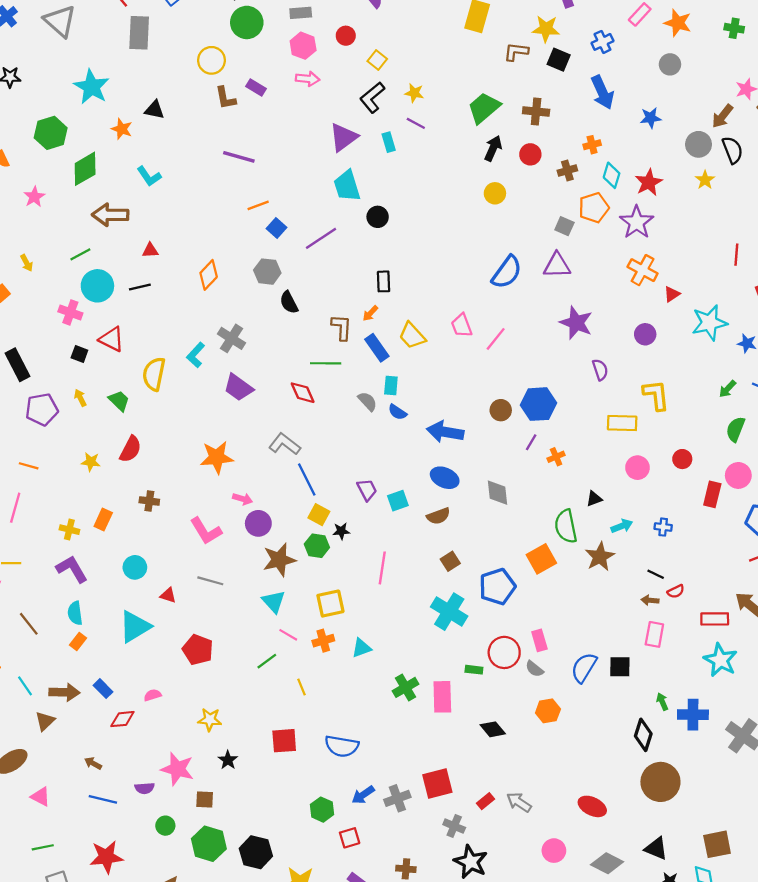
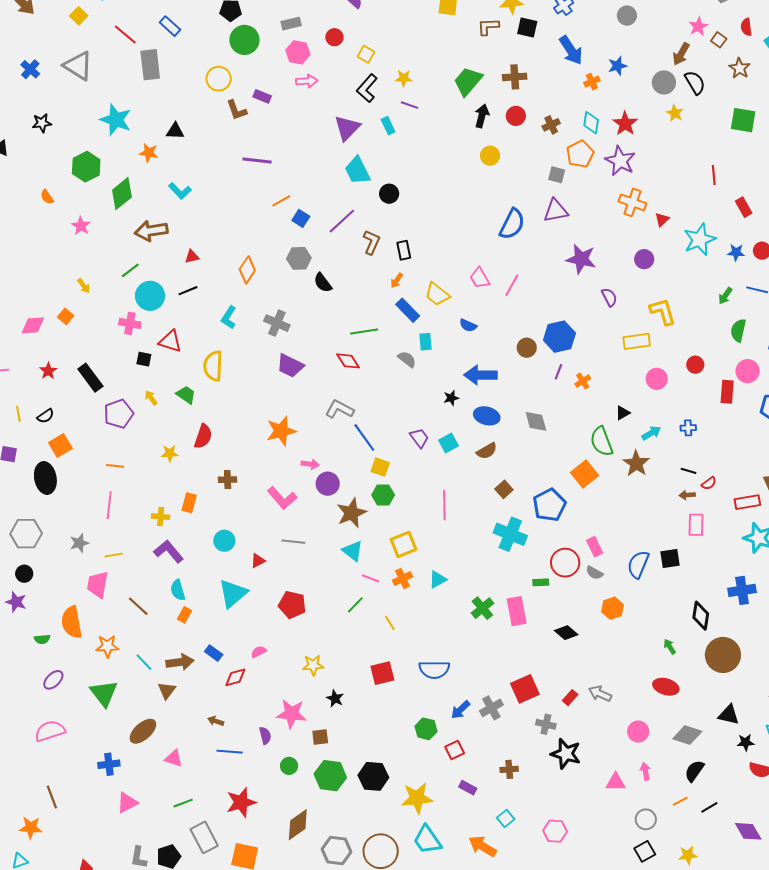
orange cross: (592, 145) -> (592, 82), moved
brown L-shape: (342, 327) -> (372, 242), moved, turned 30
cyan L-shape: (196, 355) -> (229, 317), moved
blue semicircle: (397, 412) -> (468, 325), moved
black star: (341, 531) -> (451, 398), moved
red triangle: (168, 595) -> (258, 561), turned -35
green arrow: (662, 702) -> (670, 647), moved
purple semicircle: (145, 788) -> (265, 736), turned -90

